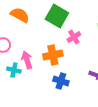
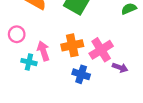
pink cross: (74, 37) -> (101, 50), moved, size x1.5

